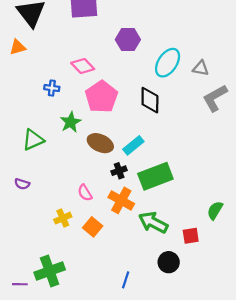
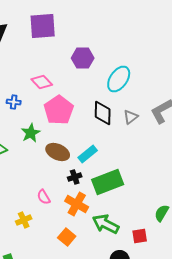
gray triangle: (201, 68) -> (131, 117), moved, turned -49
orange square: (93, 227) -> (67, 237), moved

